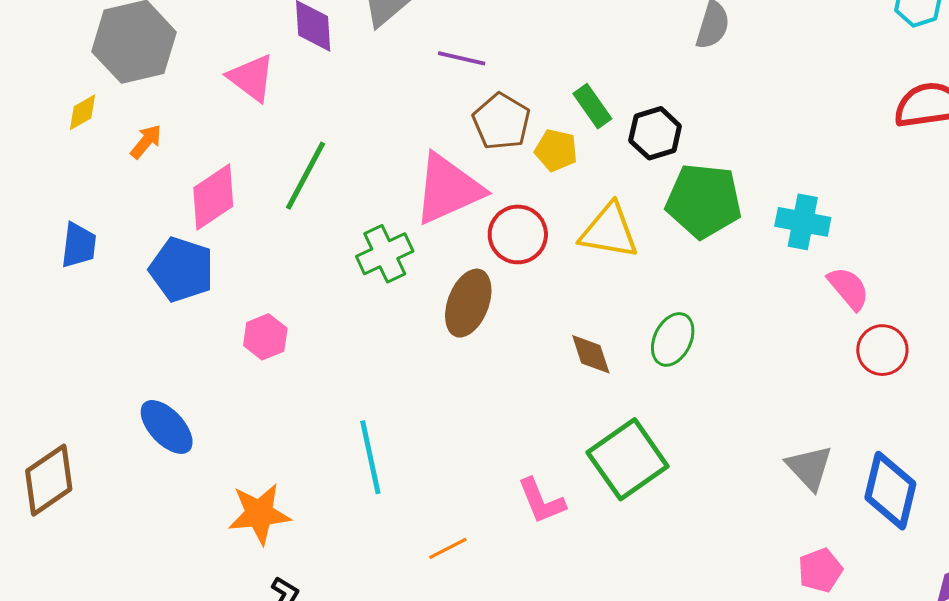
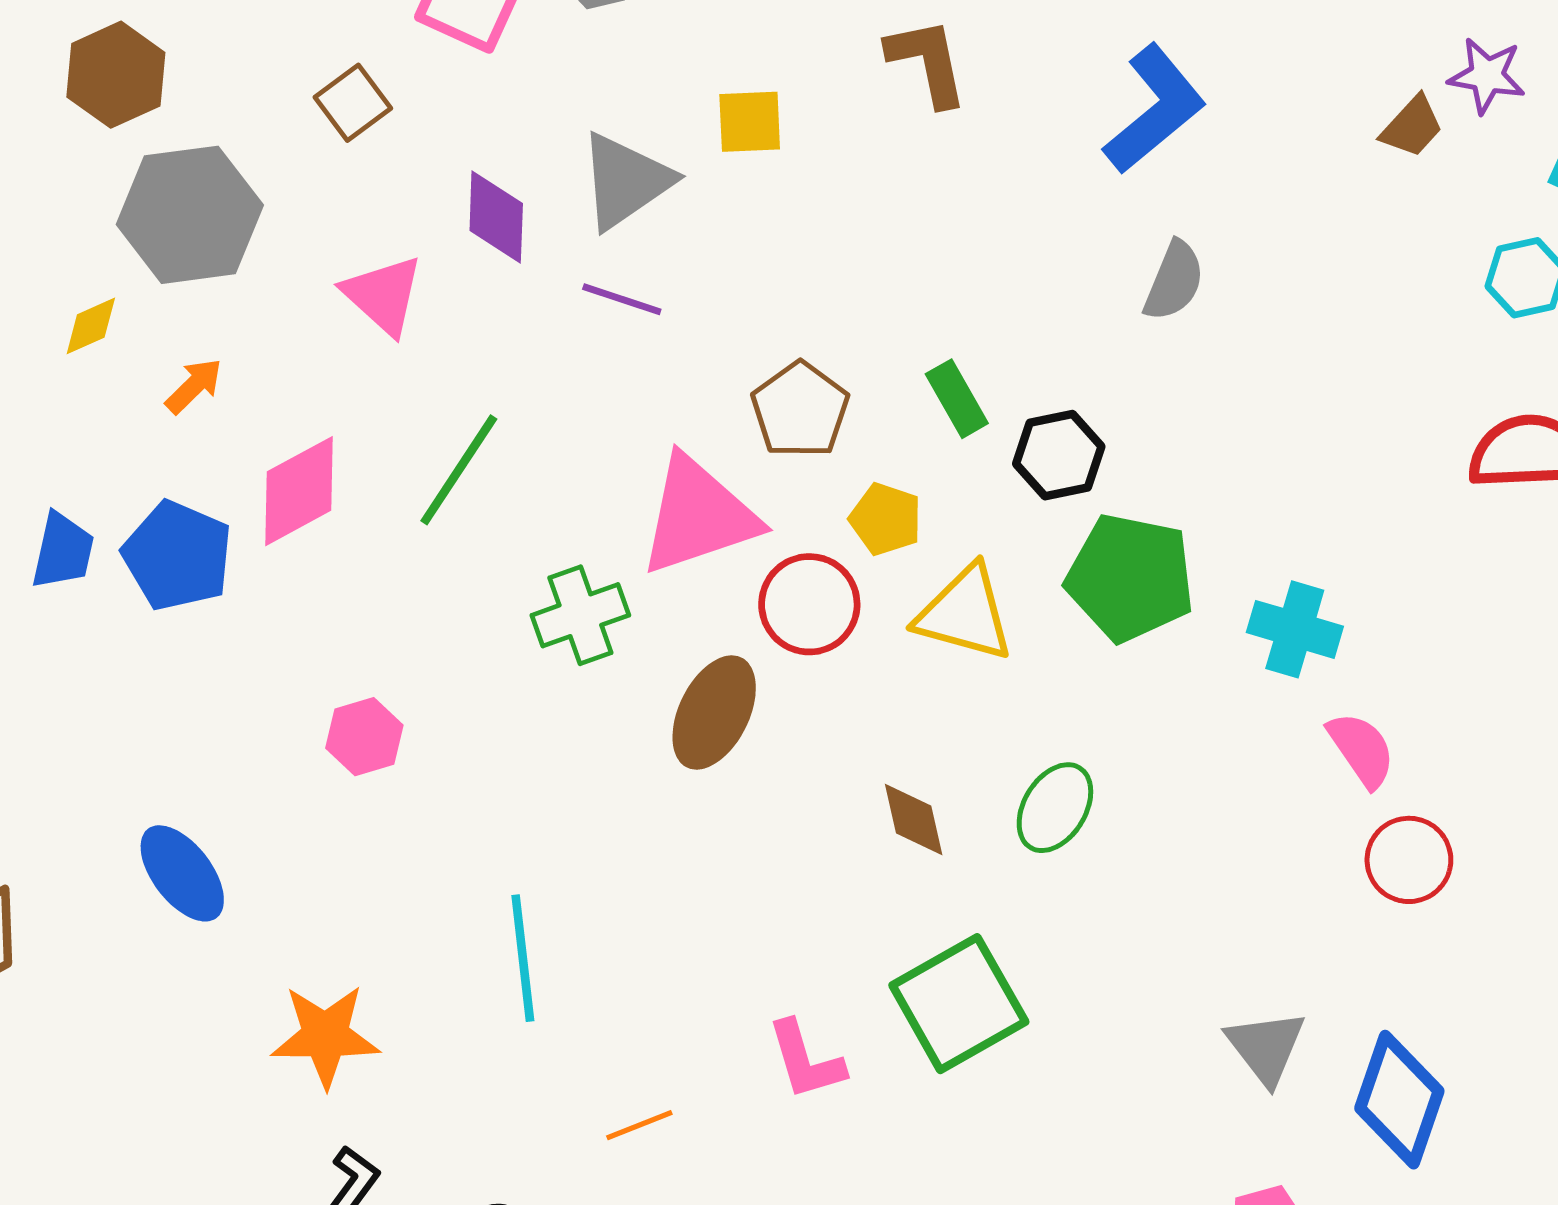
purple line: (462, 58) -> (622, 299), moved
yellow pentagon: (556, 150) -> (886, 519), moved
blue pentagon: (182, 270) -> (177, 556), moved

